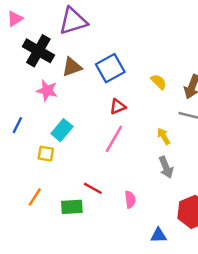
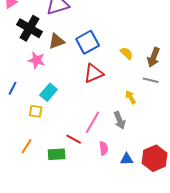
red triangle: (118, 107) -> (94, 73), size x1.5
pink line: (114, 139) -> (93, 122), moved
gray arrow: (166, 167) -> (120, 120), moved
blue triangle: (159, 235) -> (127, 159), moved

